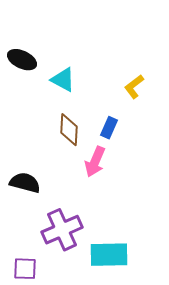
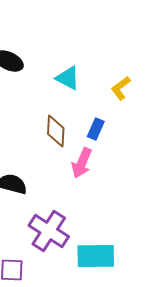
cyan triangle: (63, 80) -> (68, 78), moved
purple cross: (62, 230) -> (49, 231), turned -33

